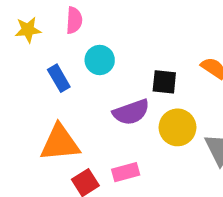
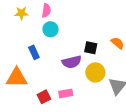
cyan circle: (100, 60) -> (50, 29), moved
blue rectangle: (59, 78) -> (34, 52), moved
orange triangle: (60, 143) -> (17, 78), moved

